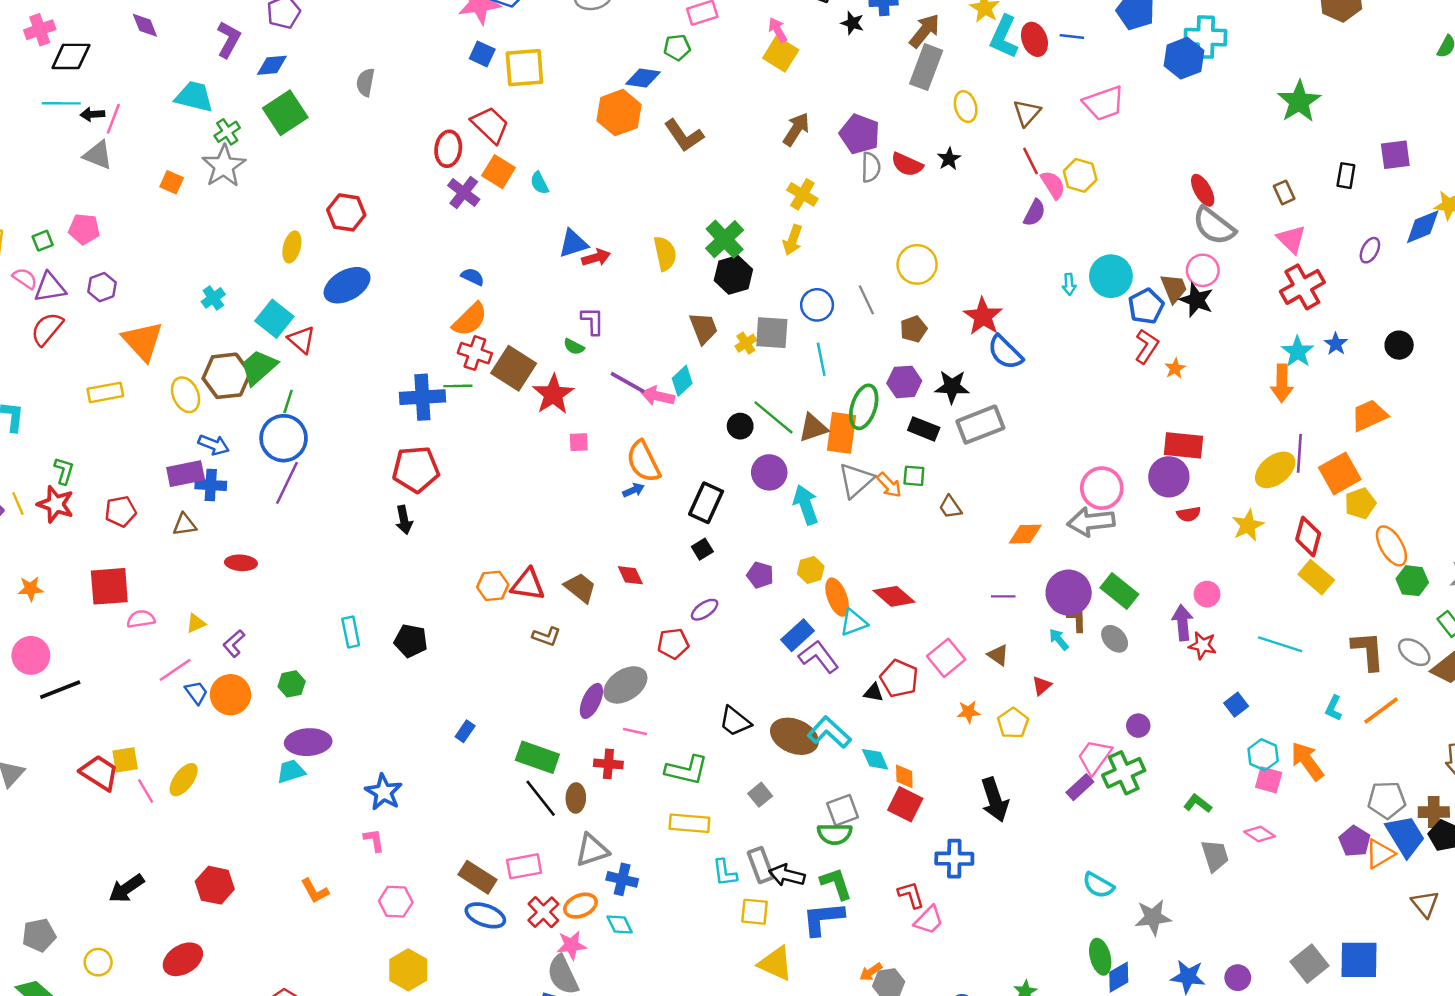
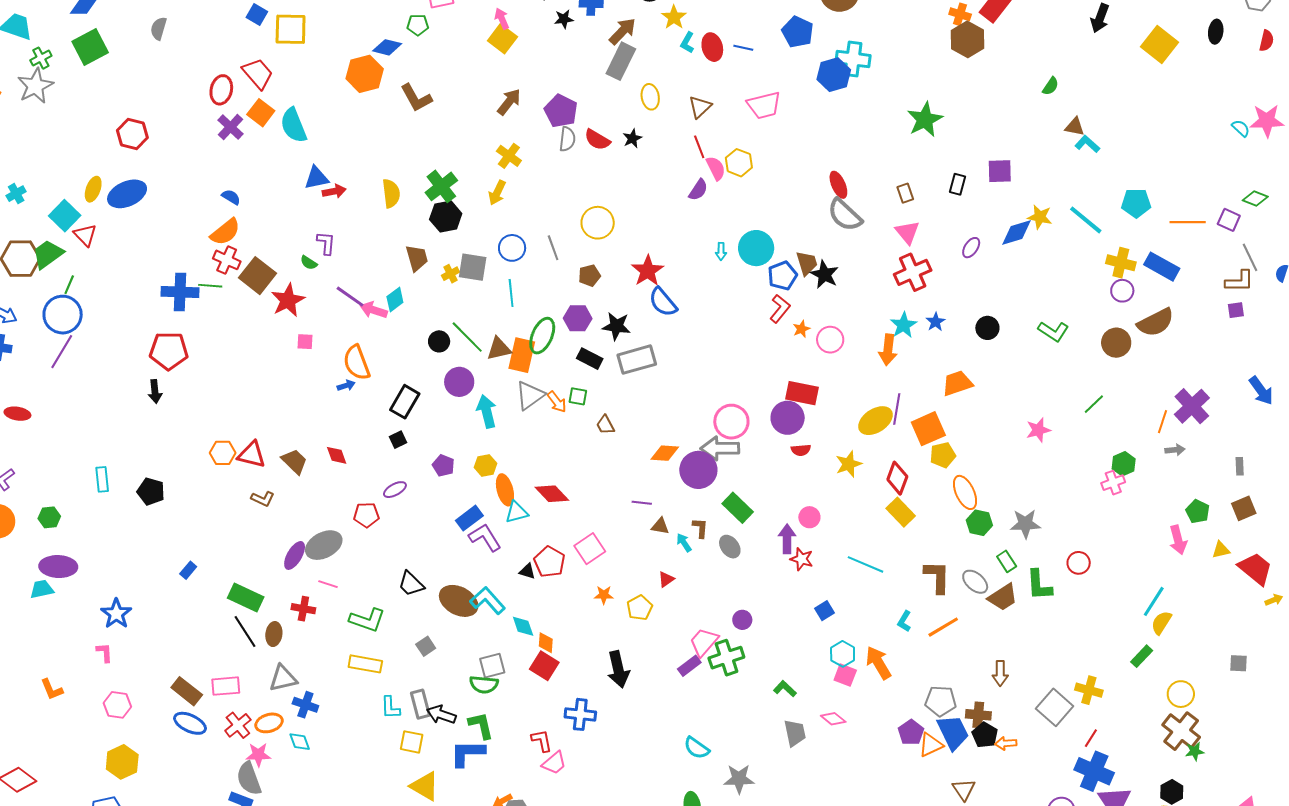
black star: (852, 23) -> (564, 19), turned -30
cyan L-shape: (1004, 37) -> (687, 43), size x0.6
cyan semicircle: (539, 183) -> (294, 125), size x1.8
yellow ellipse: (292, 247) -> (93, 189), moved
pink circle: (1203, 270) -> (830, 340), moved
purple circle: (1069, 593) -> (698, 470), moved
brown triangle: (998, 655) -> (660, 526), moved, turned -30

